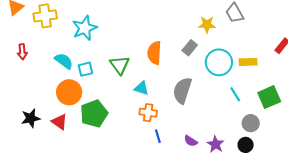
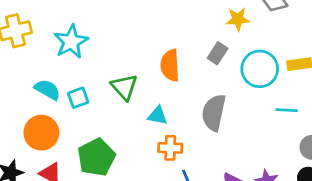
orange circle: (69, 92) -> (41, 133), moved
cyan line: (235, 94) -> (287, 110), turned -49

